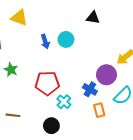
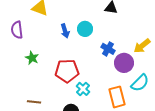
blue cross: (90, 89) -> (108, 49), moved
orange rectangle: (99, 110) -> (117, 97), size x1.5

